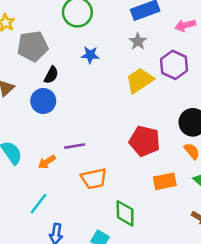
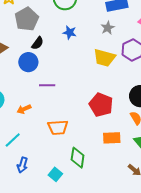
gray pentagon: (33, 46) -> (27, 19), turned -30
yellow trapezoid: (140, 80) -> (104, 58), turned -140
purple line: (75, 146) -> (47, 85), moved

